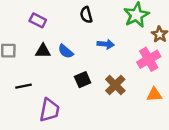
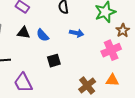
brown cross: (115, 85) -> (87, 85), moved
purple trapezoid: (50, 110) -> (23, 83), turned 135

